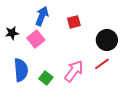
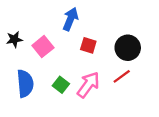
blue arrow: (42, 16) -> (70, 19), moved
red square: (74, 22) -> (88, 45), moved, turned 32
green square: (46, 78) -> (61, 85), moved

